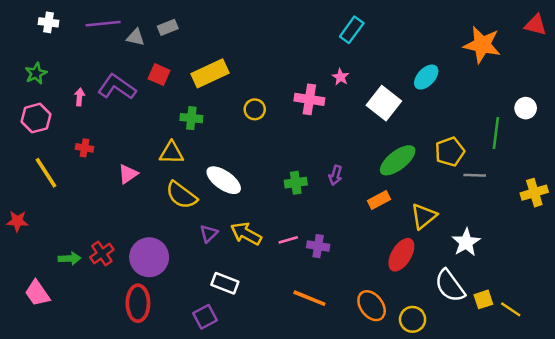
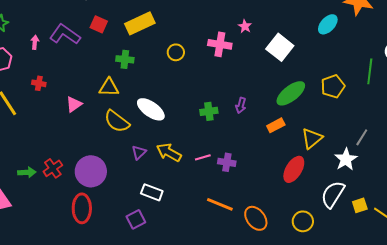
cyan ellipse: (426, 77) -> (328, 24), moved
gray line: (475, 175) -> (362, 137), moved, turned -60
white semicircle: (450, 286) -> (333, 194), turned 68
orange ellipse: (372, 306) -> (256, 218), moved

